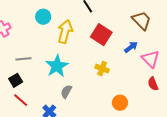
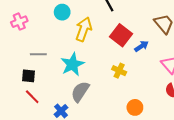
blue arrow: (131, 47) -> (142, 46), moved
black square: (16, 80) -> (28, 76), turned 32
gray semicircle: (66, 92) -> (80, 92), size x1.5

